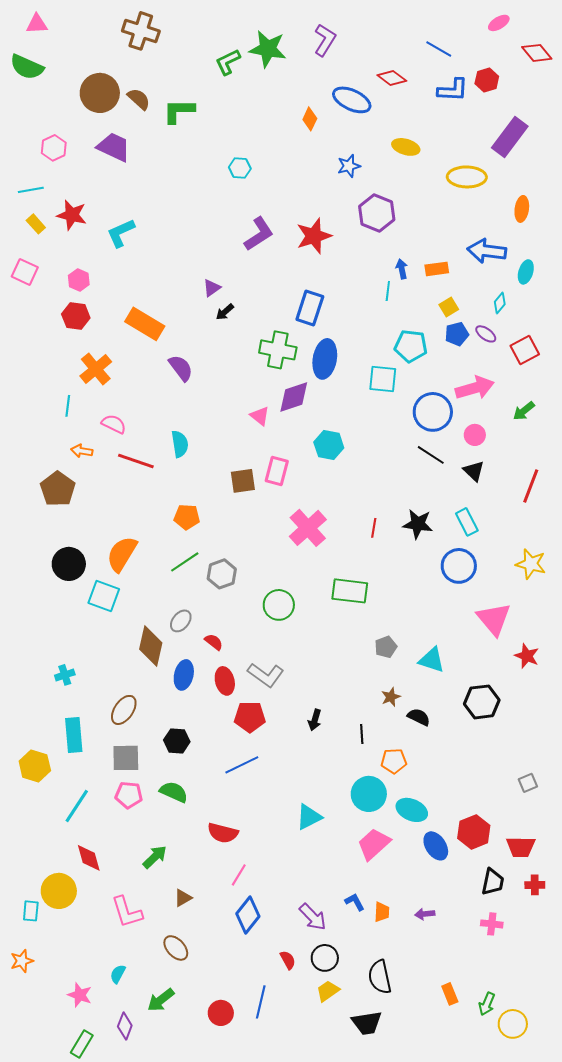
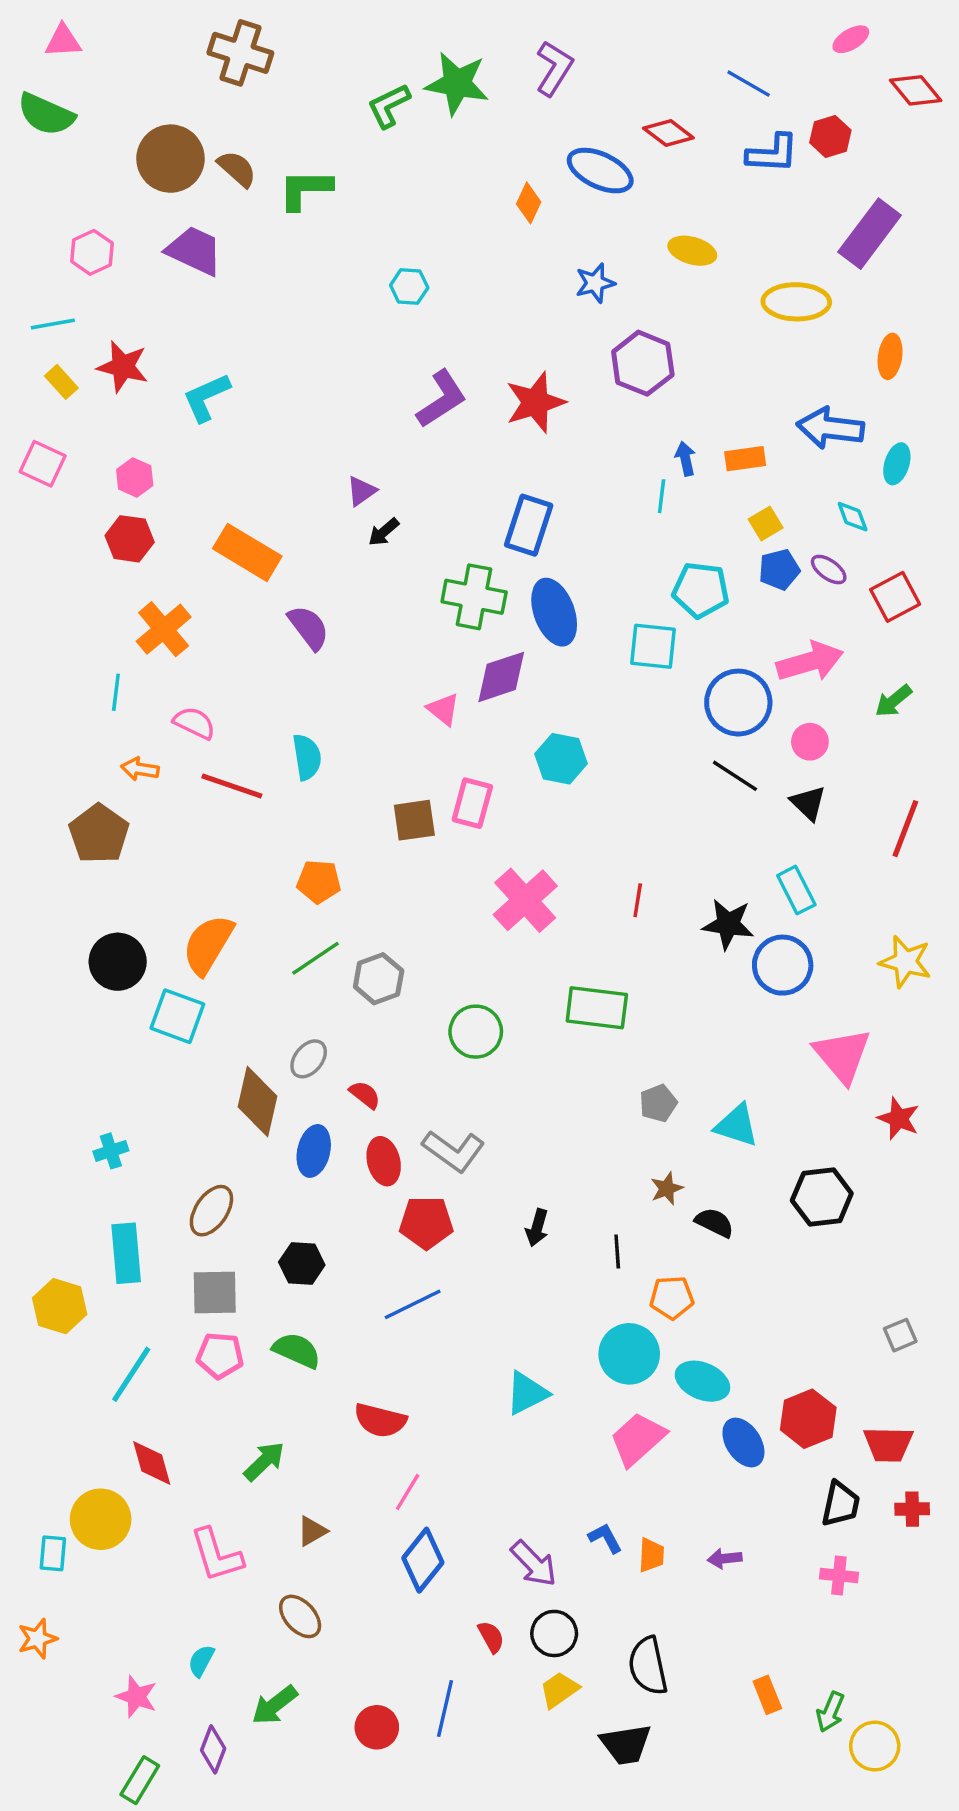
cyan diamond: (500, 303) -> (853, 517), turned -60
blue ellipse: (325, 359) -> (554, 612), turned -30
black star: (418, 524) -> (728, 924), moved

